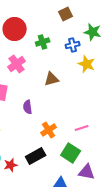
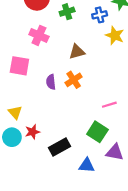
pink cross: (17, 64) -> (39, 35), turned -30
orange cross: (49, 130) -> (74, 80), moved
black rectangle: (36, 156) -> (60, 147), moved
red star: (11, 165) -> (32, 132), moved

